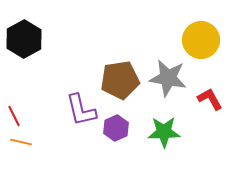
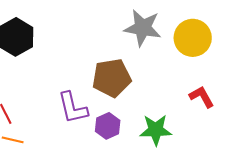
gray star: (168, 78) -> (143, 28), moved

